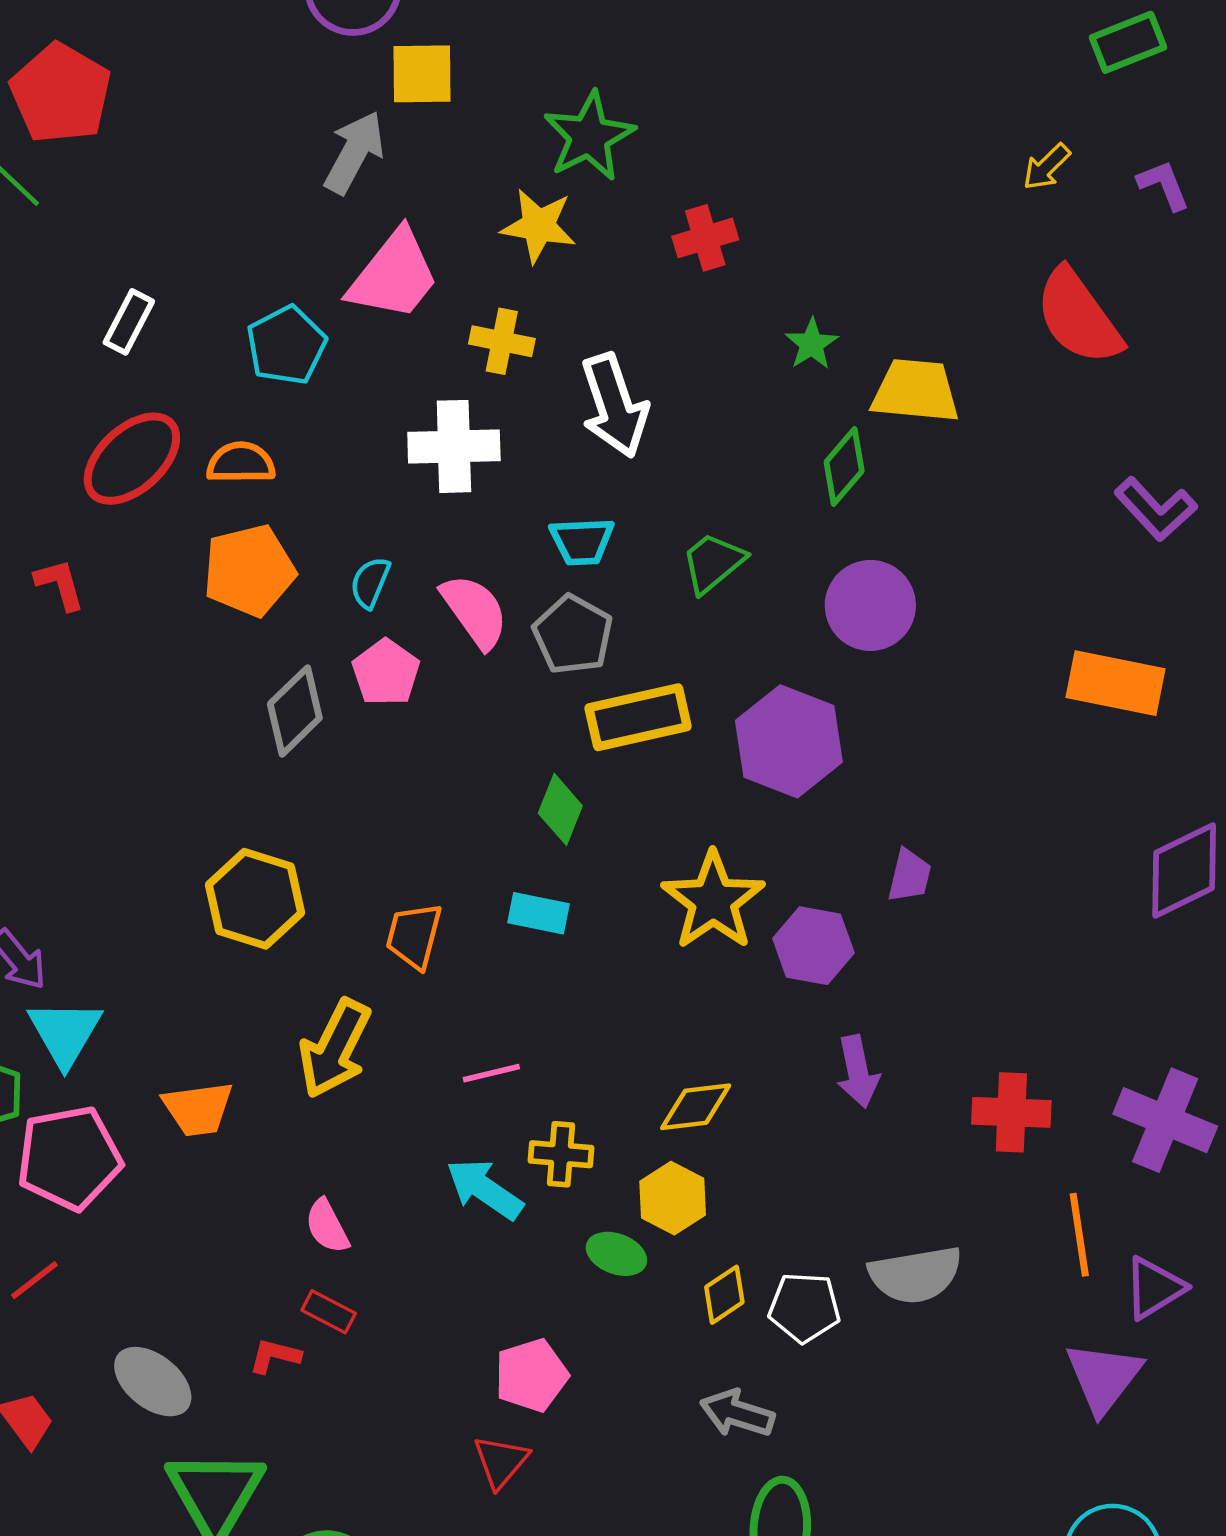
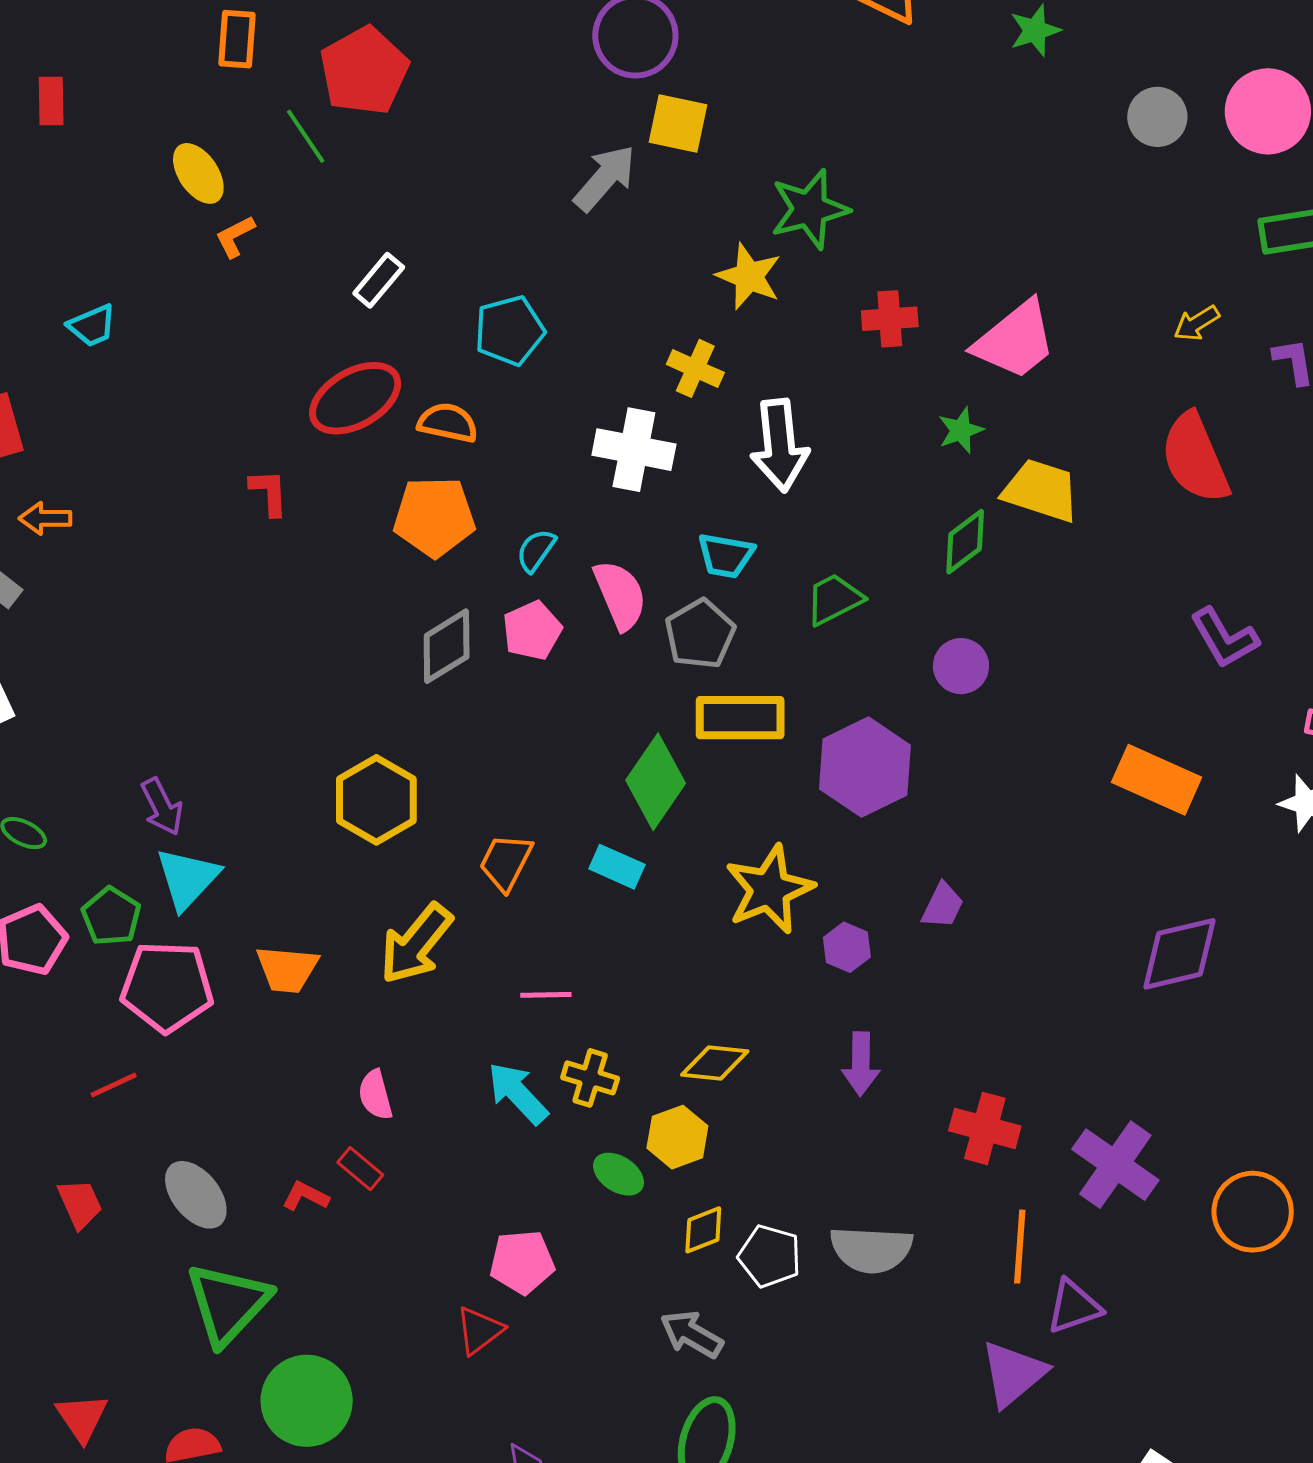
pink trapezoid: (394, 275) -> (1015, 340), moved
purple circle: (870, 605) -> (961, 666), size x0.7
green diamond: (560, 809) -> (656, 782), size x1.5
purple hexagon: (813, 946) -> (847, 947), size x0.7

